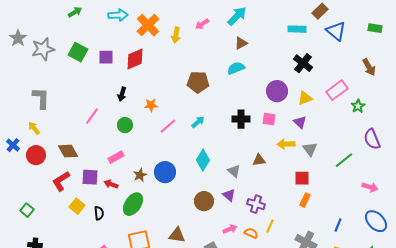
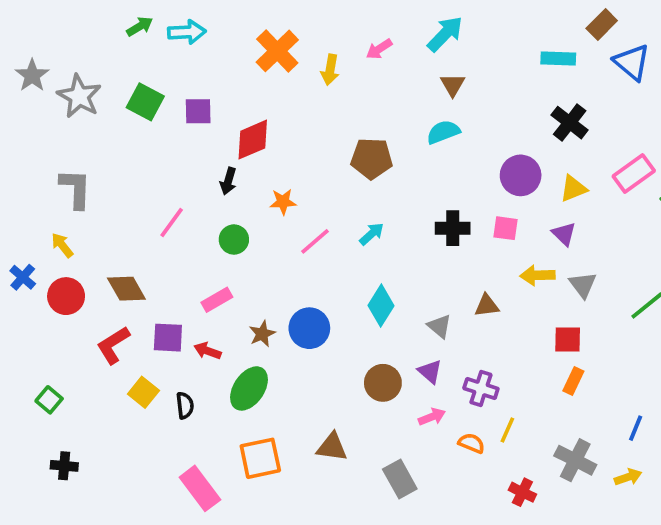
cyan arrow: (118, 15) -> (187, 32), moved
brown triangle: (241, 43) -> (453, 85), turned -32
gray star: (43, 49) -> (79, 96), turned -30
red diamond: (135, 59) -> (253, 140), moved
pink arrow: (230, 229) -> (432, 417), moved

